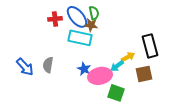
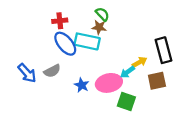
green semicircle: (94, 13) -> (102, 14), turned -32
blue ellipse: (77, 17) -> (65, 44), moved
gray semicircle: (48, 65) -> (52, 71), turned -126
blue star: (84, 69) -> (82, 85), moved

